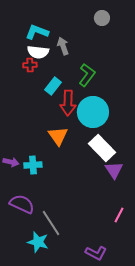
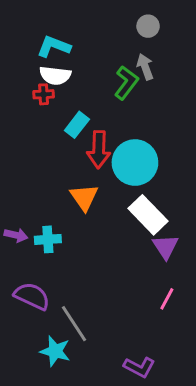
gray arrow: (63, 46) -> (145, 67), moved
green L-shape: (87, 75) -> (126, 83), moved
pink line: (119, 215) -> (167, 299), moved

